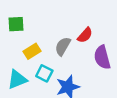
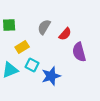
gray semicircle: (63, 46) -> (44, 27), moved

